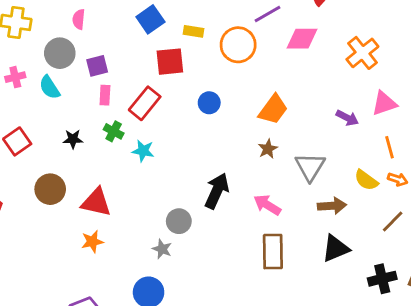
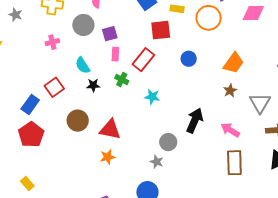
cyan semicircle: (50, 87) -> (83, 65), moved
cyan star: (143, 151) -> (152, 97), moved

